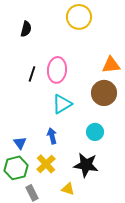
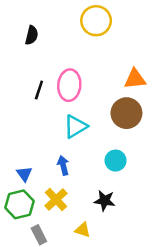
black star: (86, 165) -> (105, 201), size x0.7

